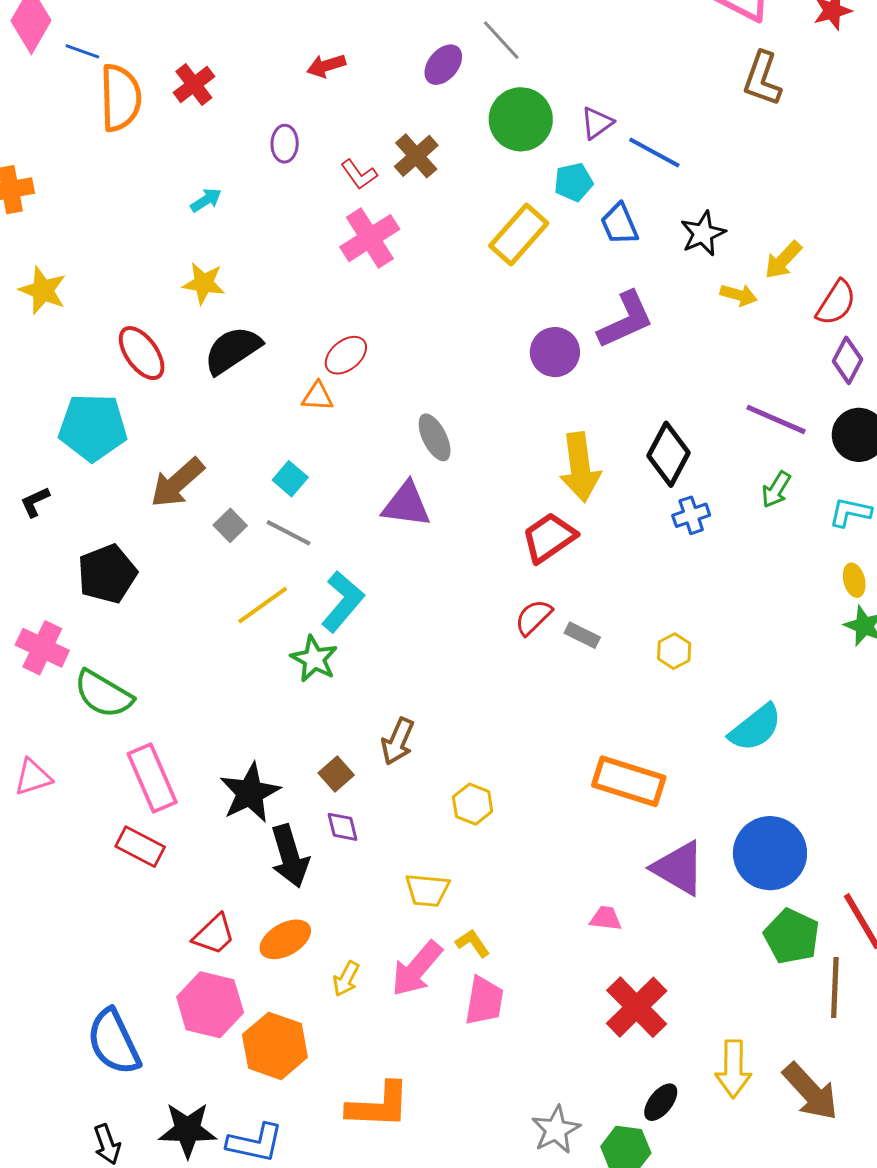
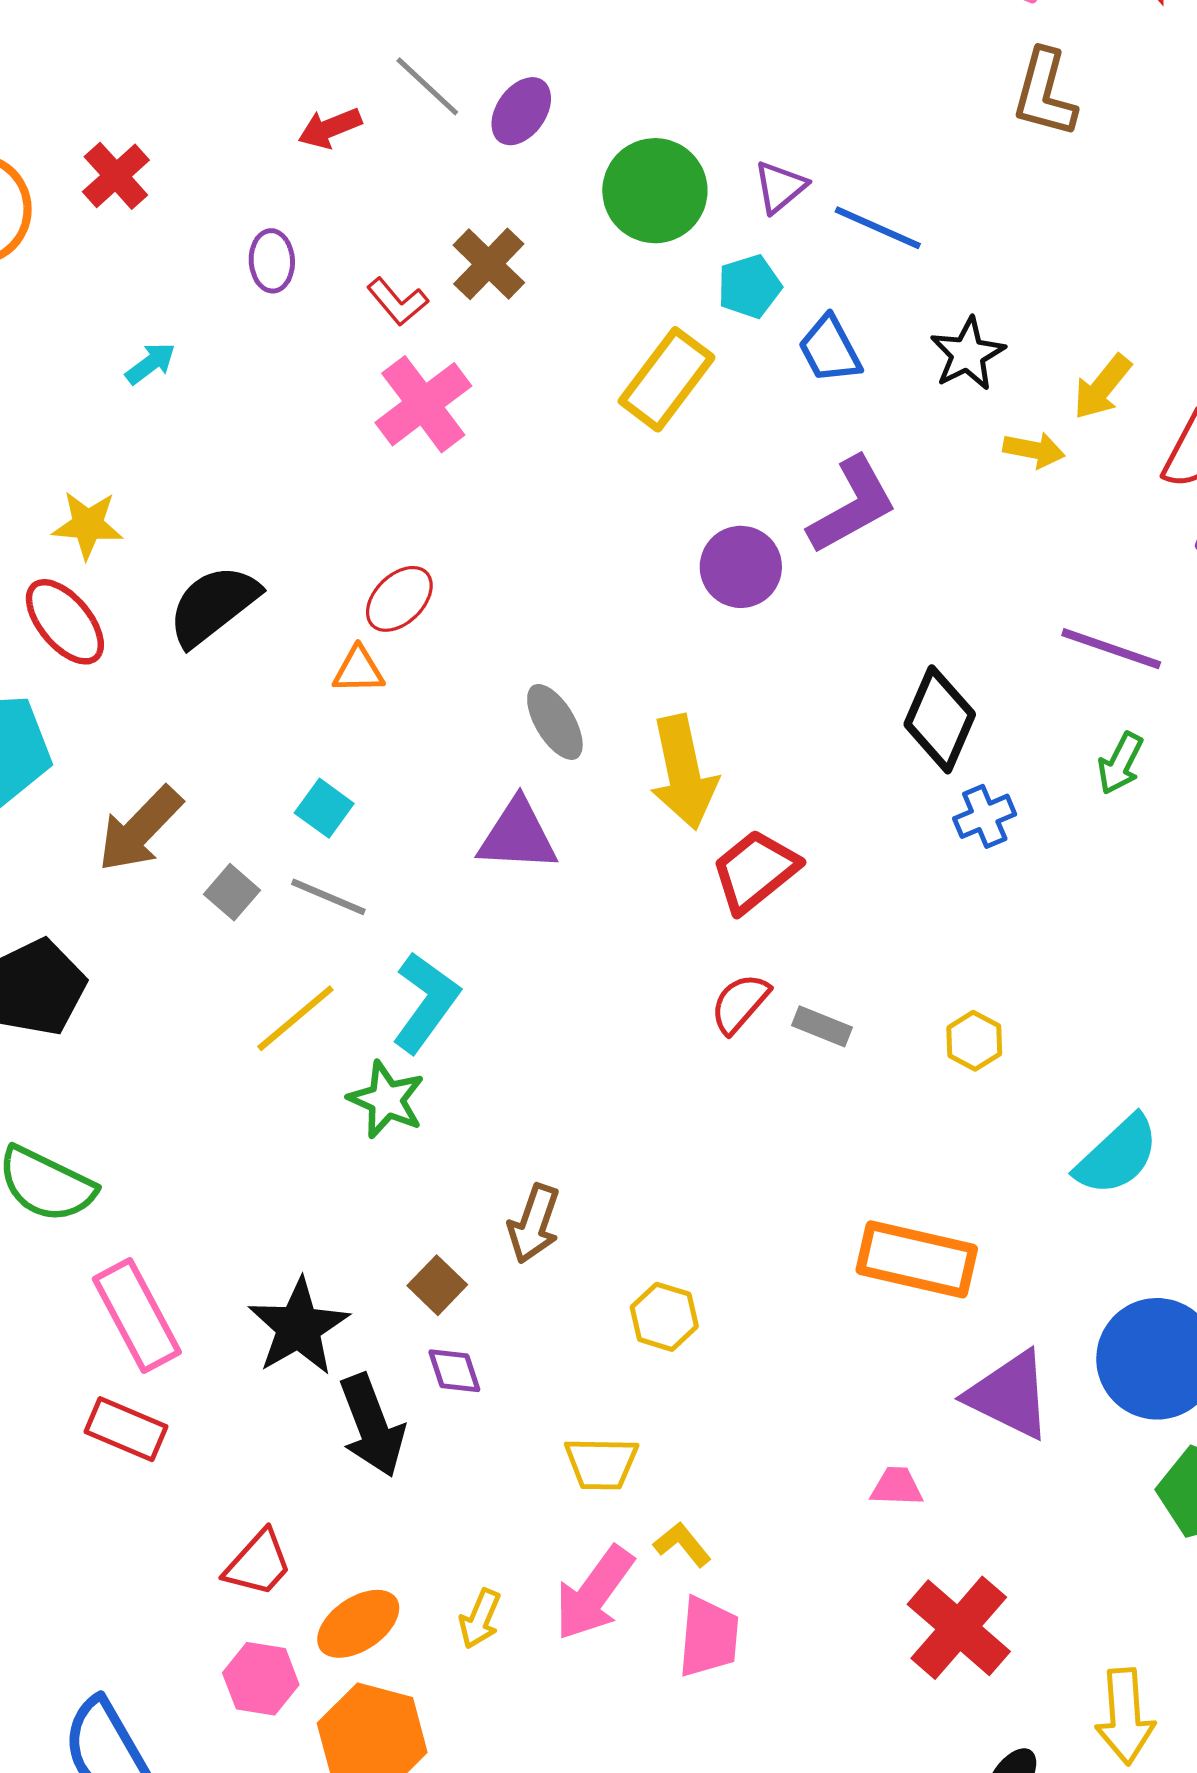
gray line: (501, 40) -> (427, 86), moved
yellow star: (204, 283) -> (88, 525), moved
yellow arrow: (580, 467) -> (683, 772), moved
orange ellipse: (285, 939) -> (358, 1624), moved
pink hexagon: (210, 1005) -> (261, 1679), size x0.7

